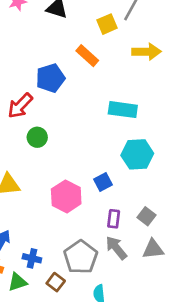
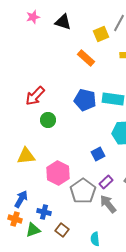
blue pentagon: (50, 78) -> (85, 100), moved, turned 30
pink hexagon: (66, 196) -> (58, 173), moved
purple rectangle: (114, 219) -> (106, 182), turned 40
gray pentagon: (81, 257) -> (83, 191), moved

